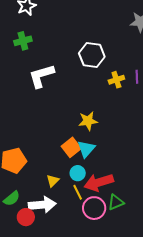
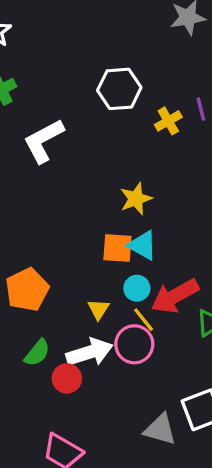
orange square: (71, 147) -> (117, 248), turned -36
cyan triangle: (86, 149) -> (142, 245), turned -30
pink circle: (94, 208) -> (134, 344), moved

